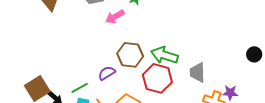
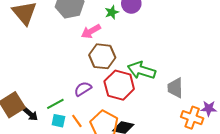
brown hexagon: (130, 55) -> (102, 56), moved
red hexagon: (157, 78) -> (119, 85), moved

